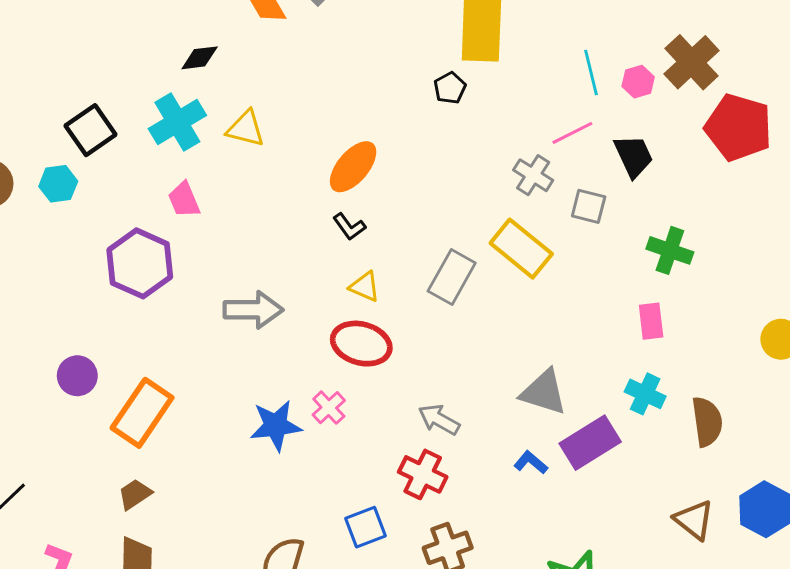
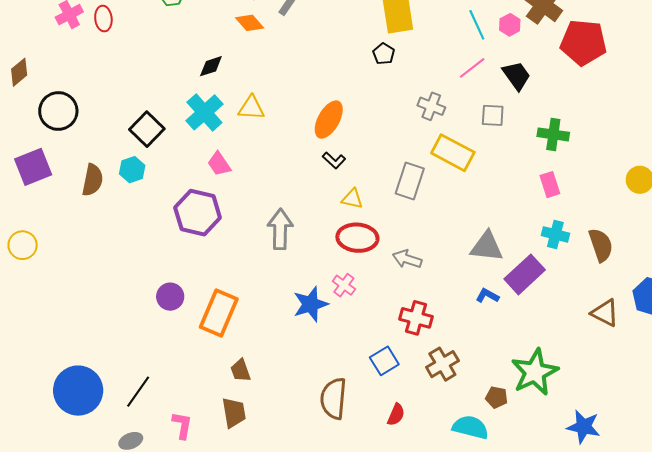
gray cross: (533, 175) -> (431, 106), moved
gray arrow: (253, 310) -> (280, 229), turned -78
gray arrow: (439, 420) -> (407, 259), moved
brown trapezoid: (135, 494) -> (241, 370), moved, turned -65

